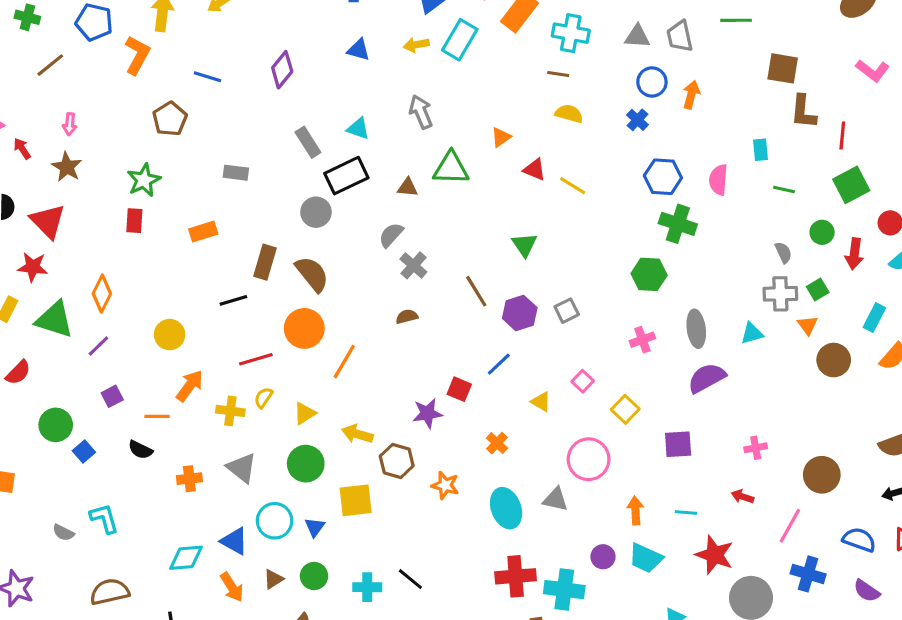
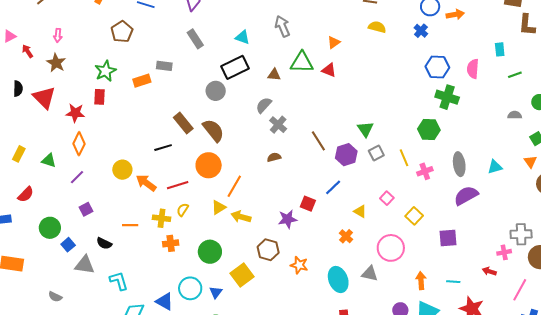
orange arrow: (691, 95) -> (455, 15), turned 66
gray rectangle: (308, 142) -> (195, 39), moved
red triangle: (535, 170) -> (329, 70), moved
yellow line: (573, 186) -> (404, 158), moved, turned 36
green line: (784, 189) -> (515, 75), turned -32
orange rectangle: (203, 231) -> (142, 81), moved
green triangle: (524, 245) -> (365, 129), moved
gray semicircle: (783, 253) -> (515, 115), turned -64
brown rectangle: (265, 262) -> (183, 123), turned -55
red star: (33, 267) -> (75, 113), moved
gray cross: (780, 294) -> (521, 234), moved
green triangle: (55, 320) -> (49, 160), size x0.6
orange arrow: (190, 386) -> (146, 183), moved, turned -90
yellow triangle: (305, 413) -> (219, 207), moved
orange line: (157, 416) -> (130, 225), moved
yellow arrow: (357, 434) -> (241, 217), moved
orange cross: (497, 443) -> (346, 236), moved
pink cross: (756, 448) -> (504, 252), moved
gray triangle: (242, 468) -> (85, 265), moved, turned -30
orange cross: (189, 479) -> (171, 243), moved
yellow square: (356, 500) -> (242, 275), turned -30
cyan L-shape: (104, 518) -> (119, 281), moved

